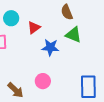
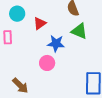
pink circle: (43, 81) -> (47, 63), moved

